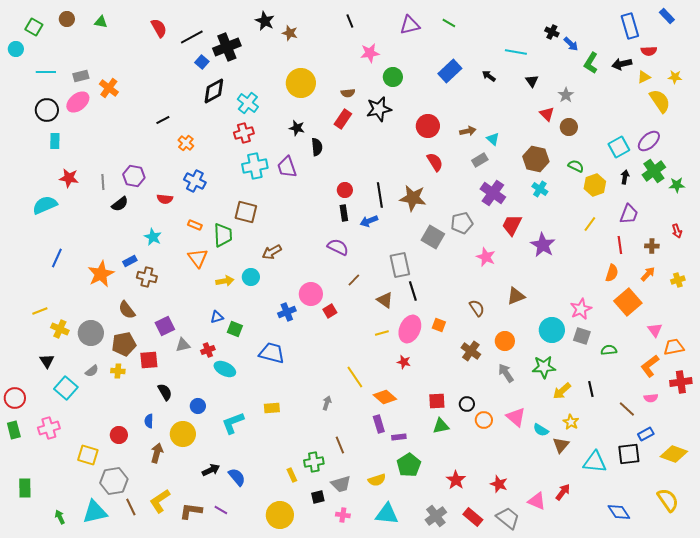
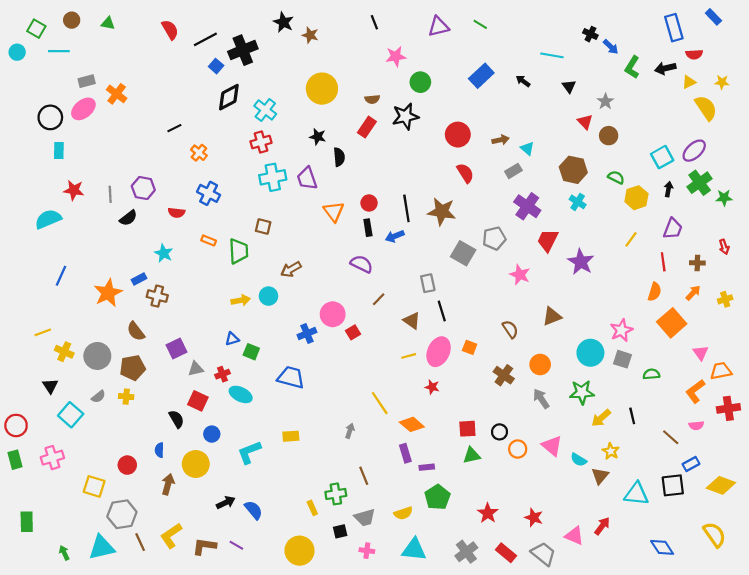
cyan line: (46, 72) -> (59, 51), moved
brown square: (246, 212) -> (263, 227), size x0.7
orange triangle: (198, 258) -> (334, 212), moved
gray rectangle: (400, 265) -> (428, 283), size x0.7
red square: (149, 360) -> (198, 401), moved, turned 30

